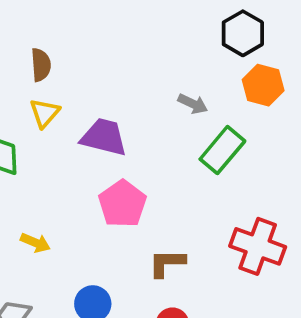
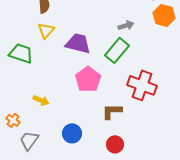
gray arrow: (193, 104) -> (126, 25), turned -42
green rectangle: (222, 150) -> (117, 50), moved
red cross: (258, 246) -> (142, 85), moved

